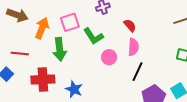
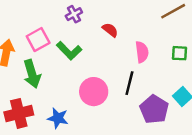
pink semicircle: (133, 47) -> (142, 52), moved
pink circle: (109, 57) -> (94, 92), moved, size x1.5

